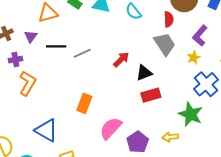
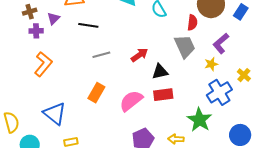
black line: (56, 46) -> (88, 25), moved
gray line: (82, 53) -> (101, 55), moved
purple cross: (15, 60) -> (36, 31), moved
pink semicircle: (111, 128) -> (131, 101), moved

